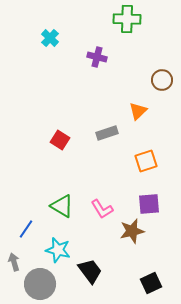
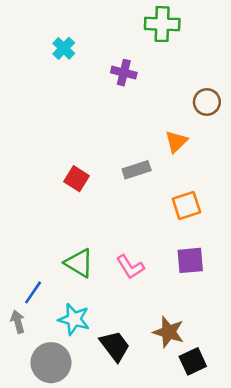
brown star: (132, 231) -> (169, 332), moved, turned 30
gray arrow: (14, 262) -> (18, 322), moved

